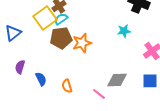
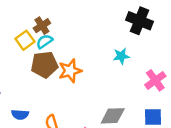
yellow square: (45, 18) -> (25, 40), size x0.7
blue semicircle: (41, 79) -> (20, 115), turned 120

